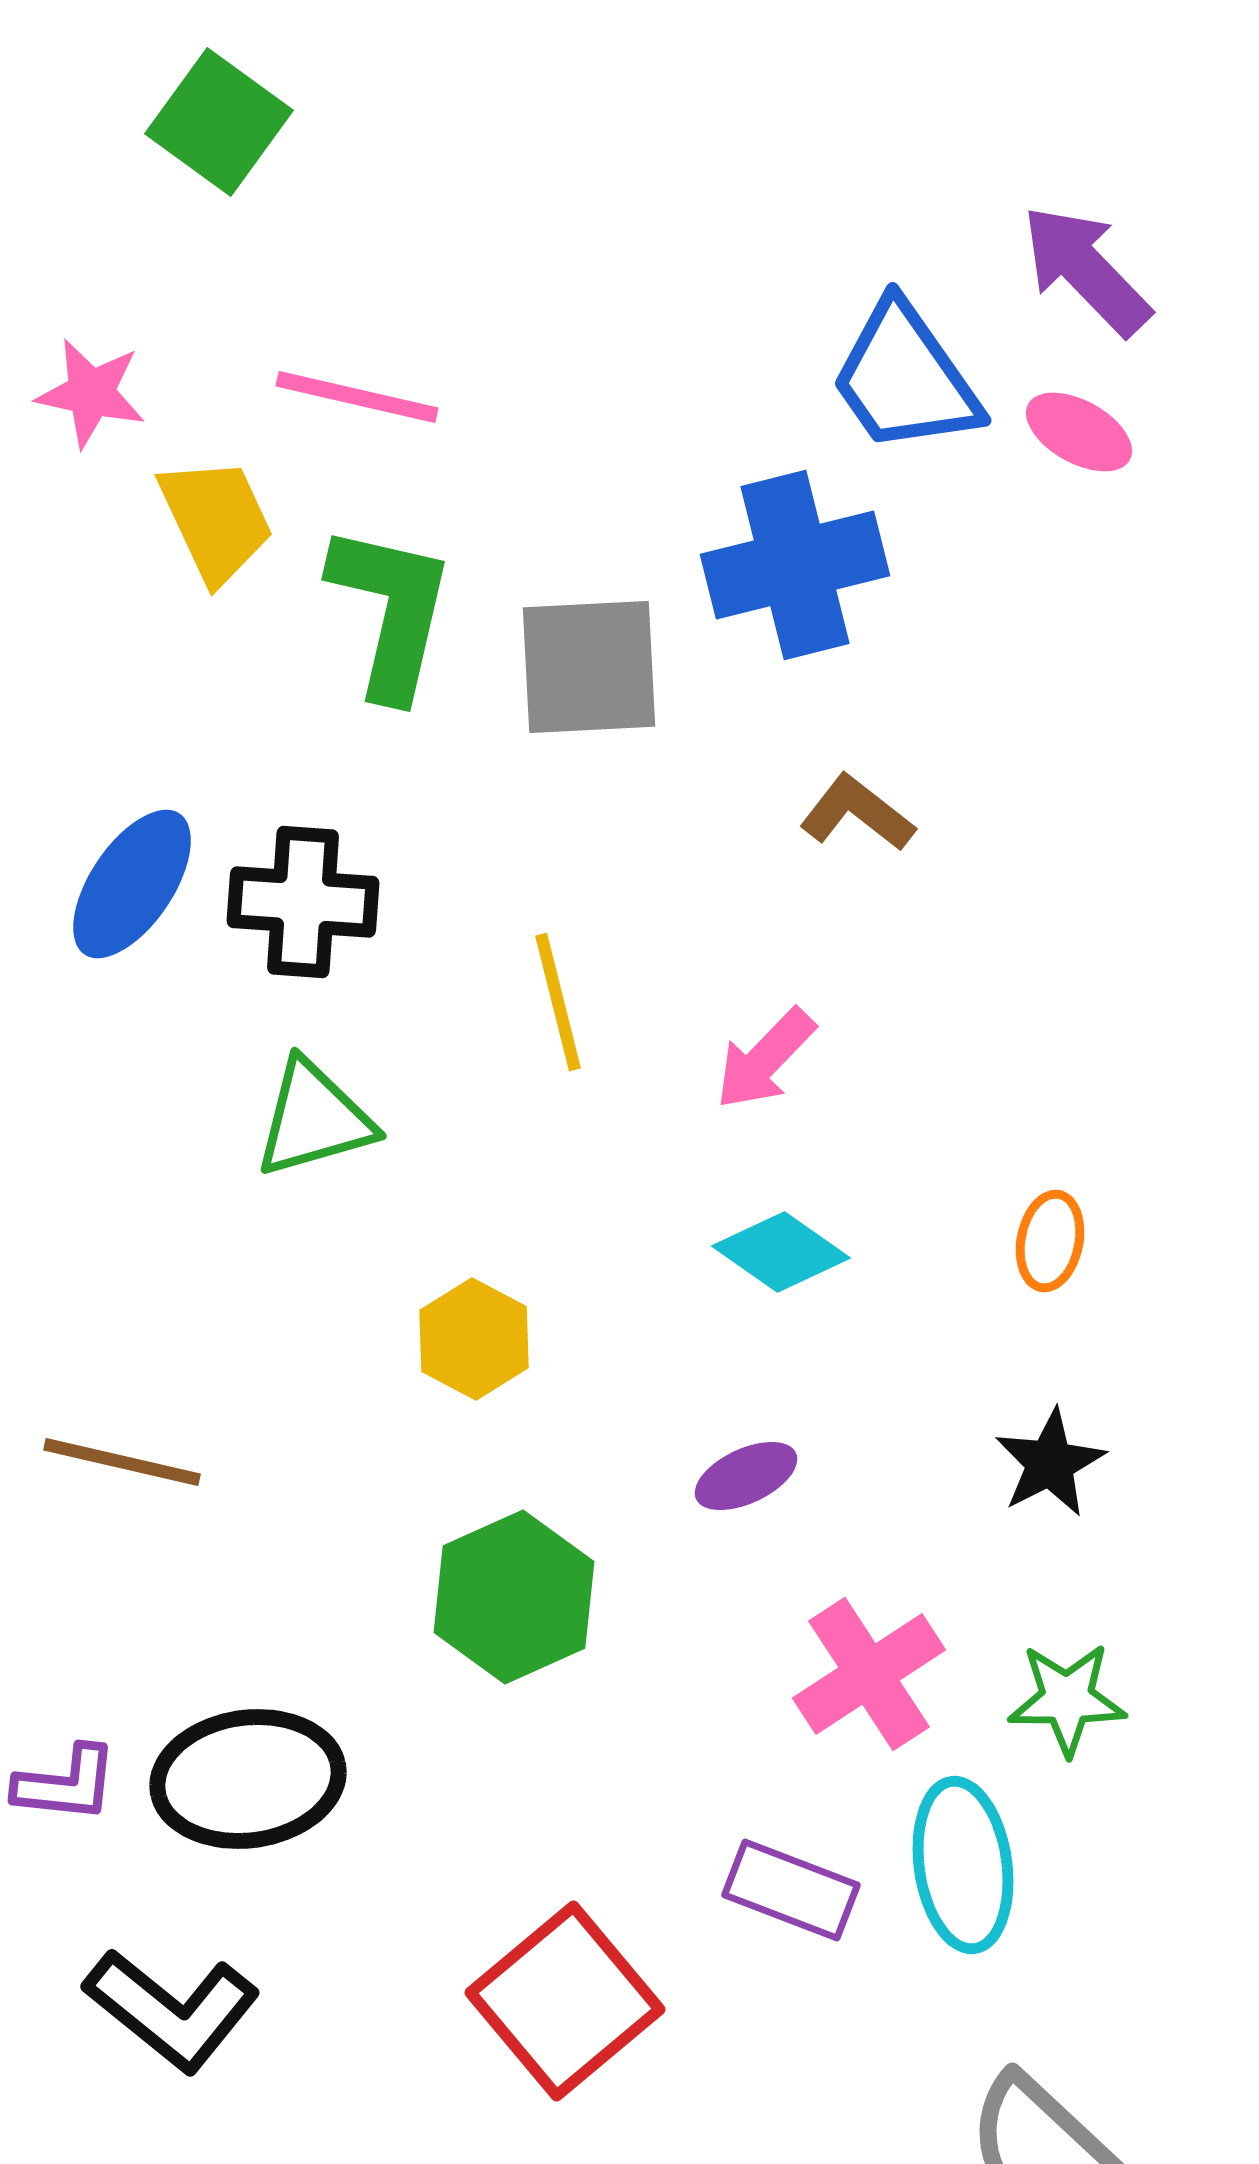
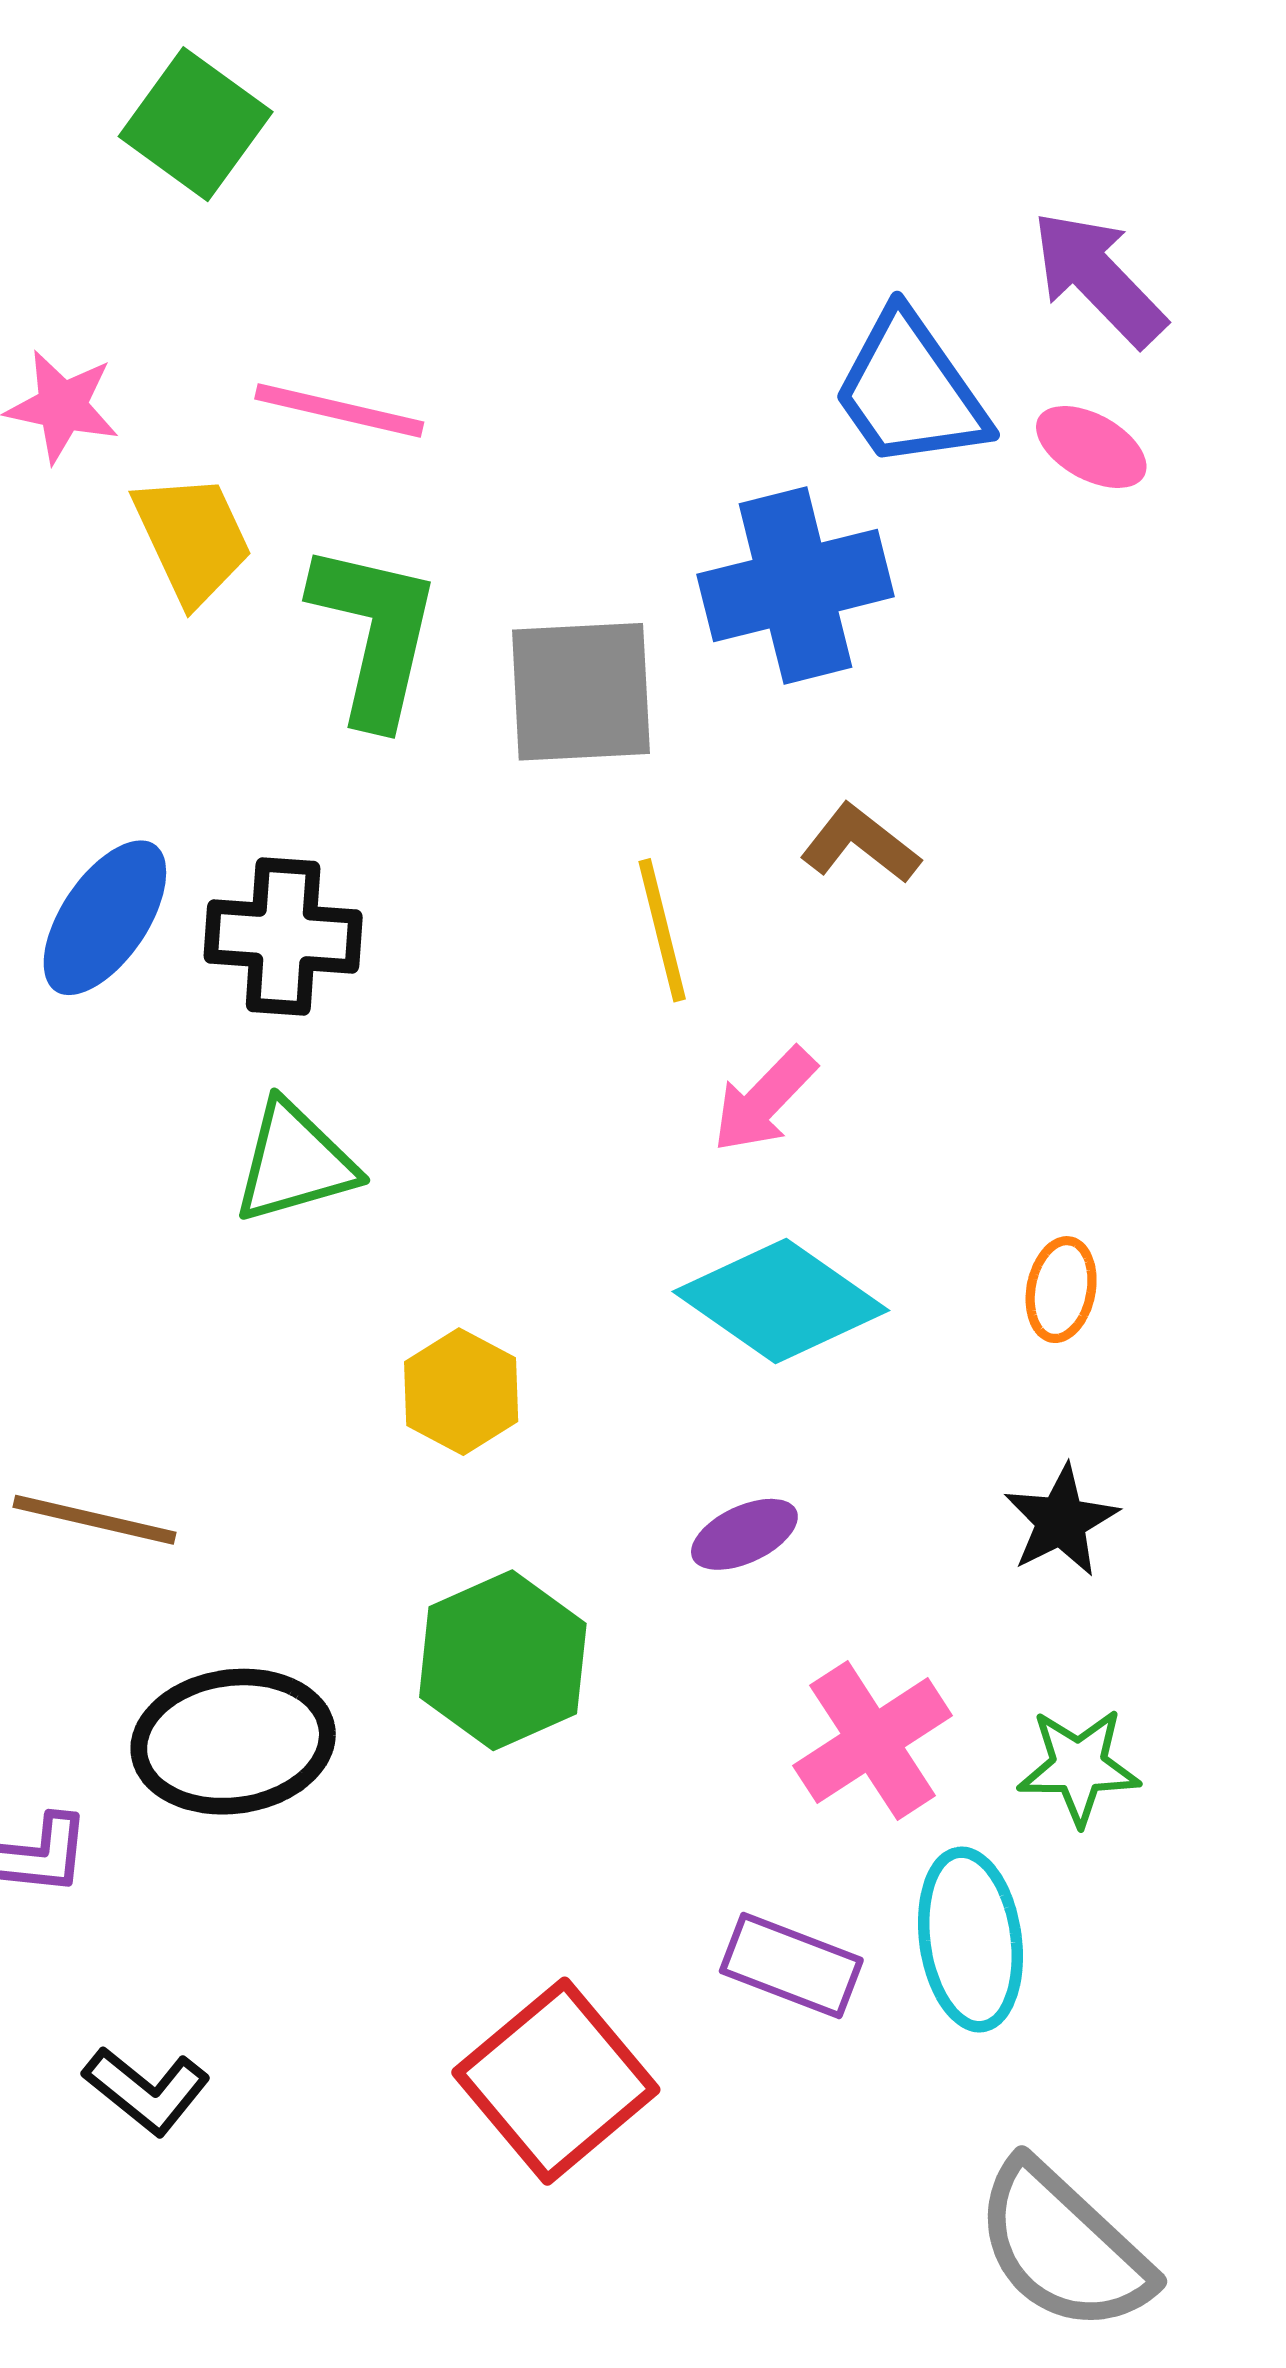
yellow line: (558, 1002) -> (662, 930), moved
cyan diamond: (781, 1252) -> (781, 1301), size x1.5
black ellipse: (248, 1779) -> (233, 1742), moved
black L-shape: (172, 2010) -> (147, 2090), size x0.7

